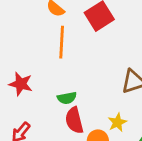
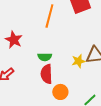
yellow star: (117, 122) -> (78, 61), moved

